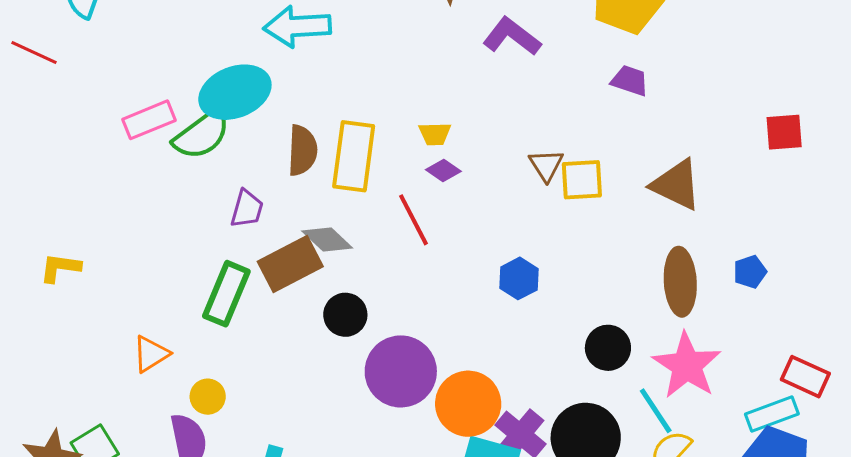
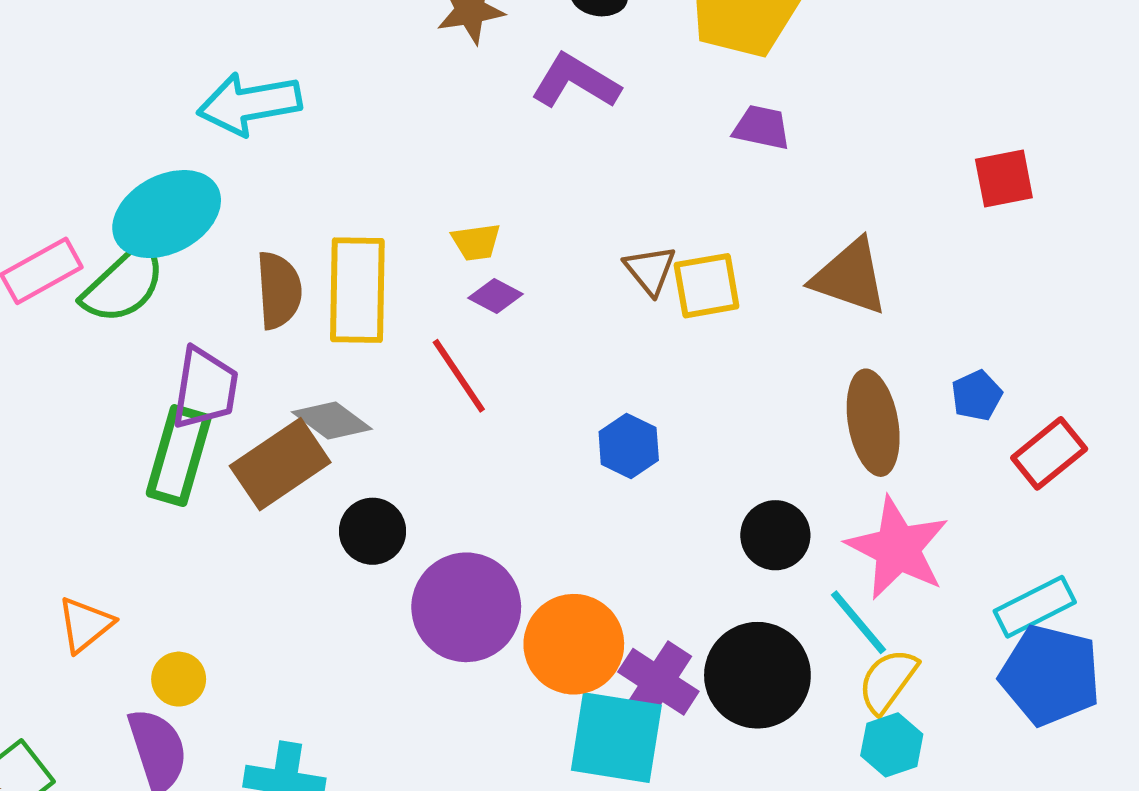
purple trapezoid: (247, 209) -> (205, 388), size x1.4
green rectangle: (226, 294) -> (179, 456), moved
red rectangle: (805, 377) -> (1049, 453), moved, turned -57

